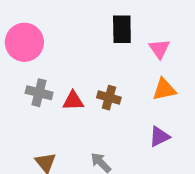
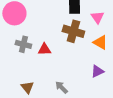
orange triangle: (164, 89) -> (100, 42), turned 42
brown cross: (109, 98) -> (73, 31), moved, size x1.5

